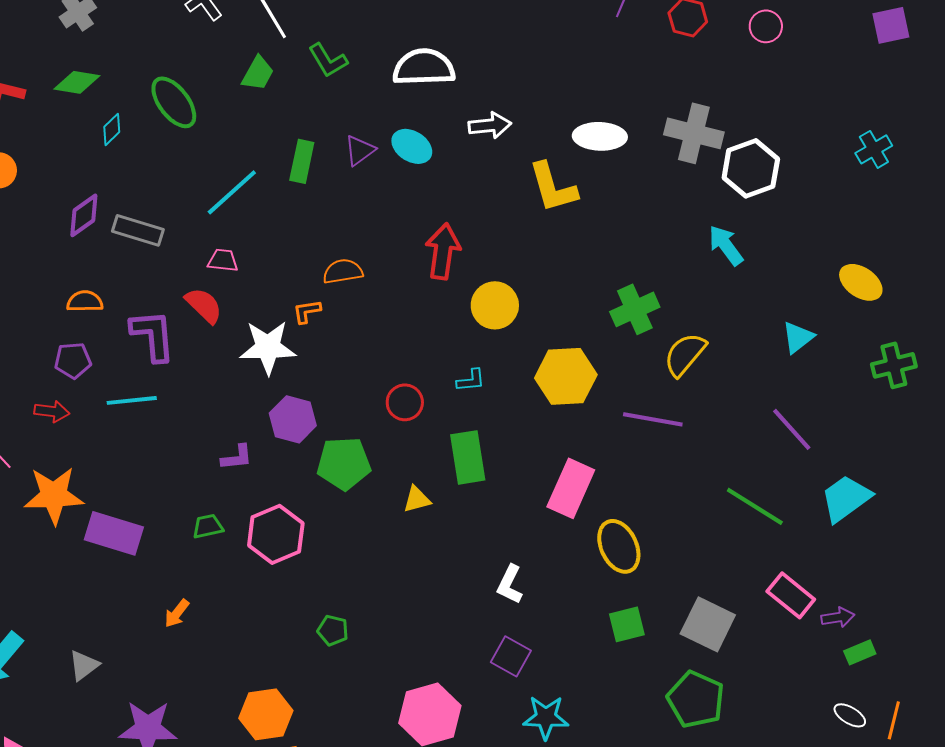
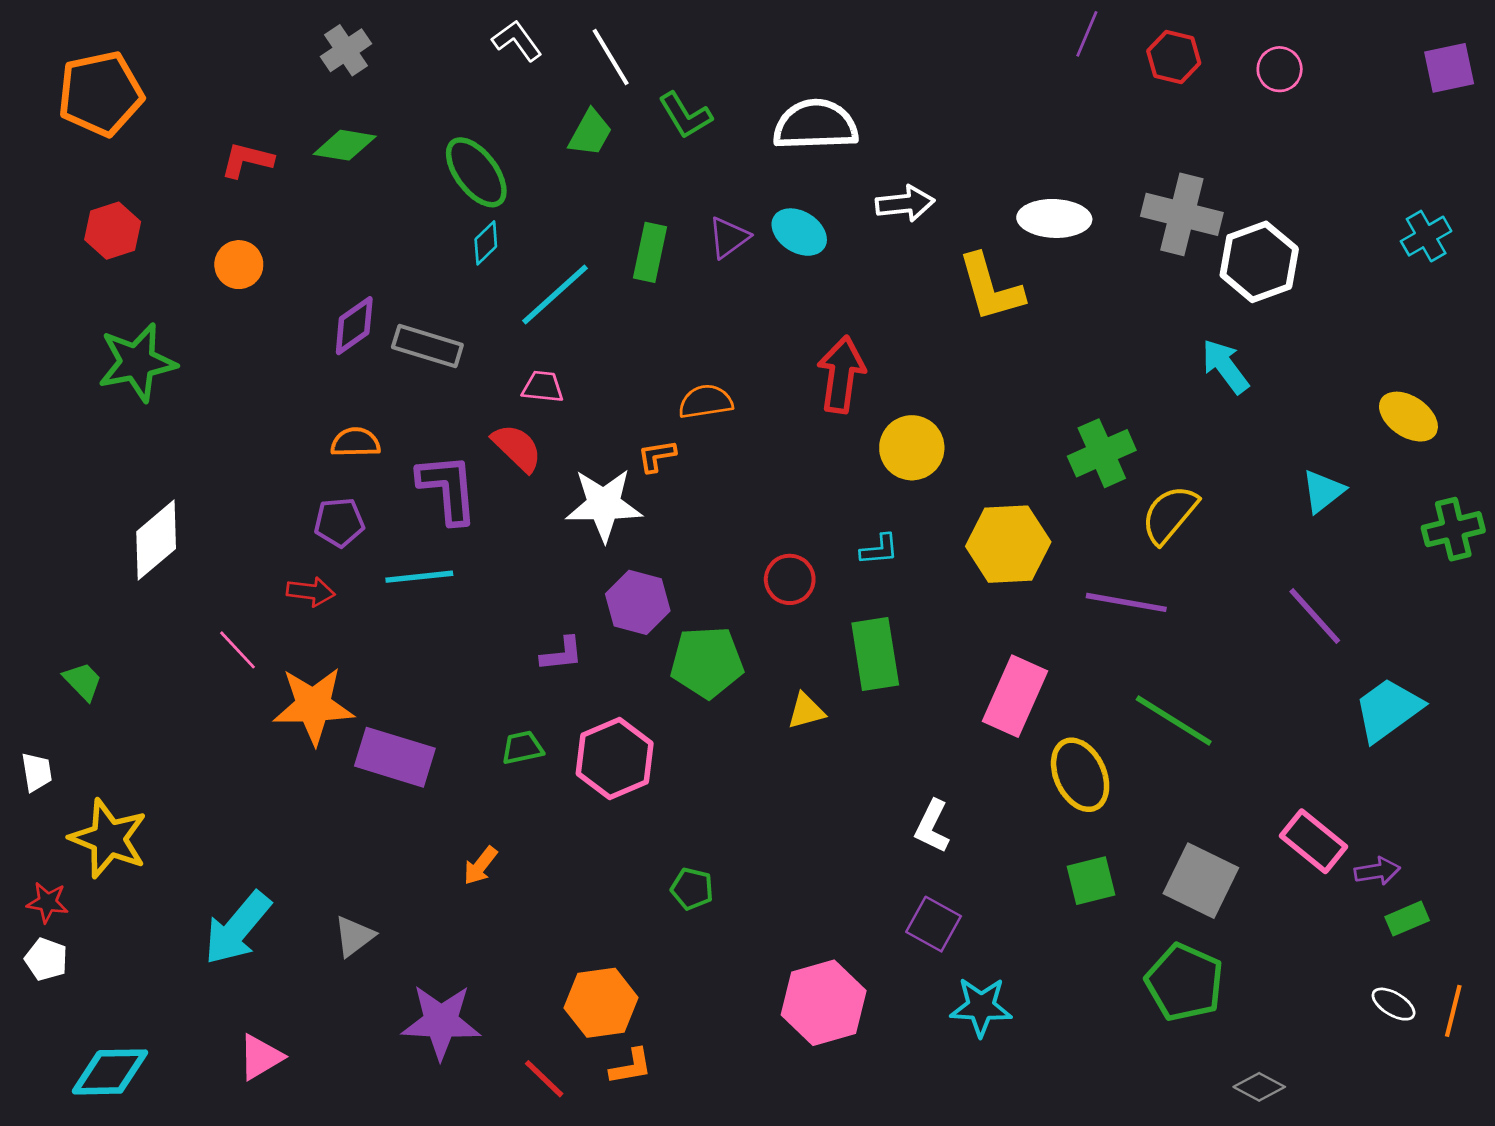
cyan diamond: (112, 129) -> (486, 243), moved
green line: (755, 506) -> (1174, 721), moved

